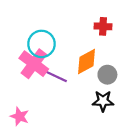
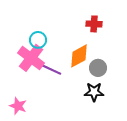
cyan circle: (41, 44) -> (38, 40), size x0.7

